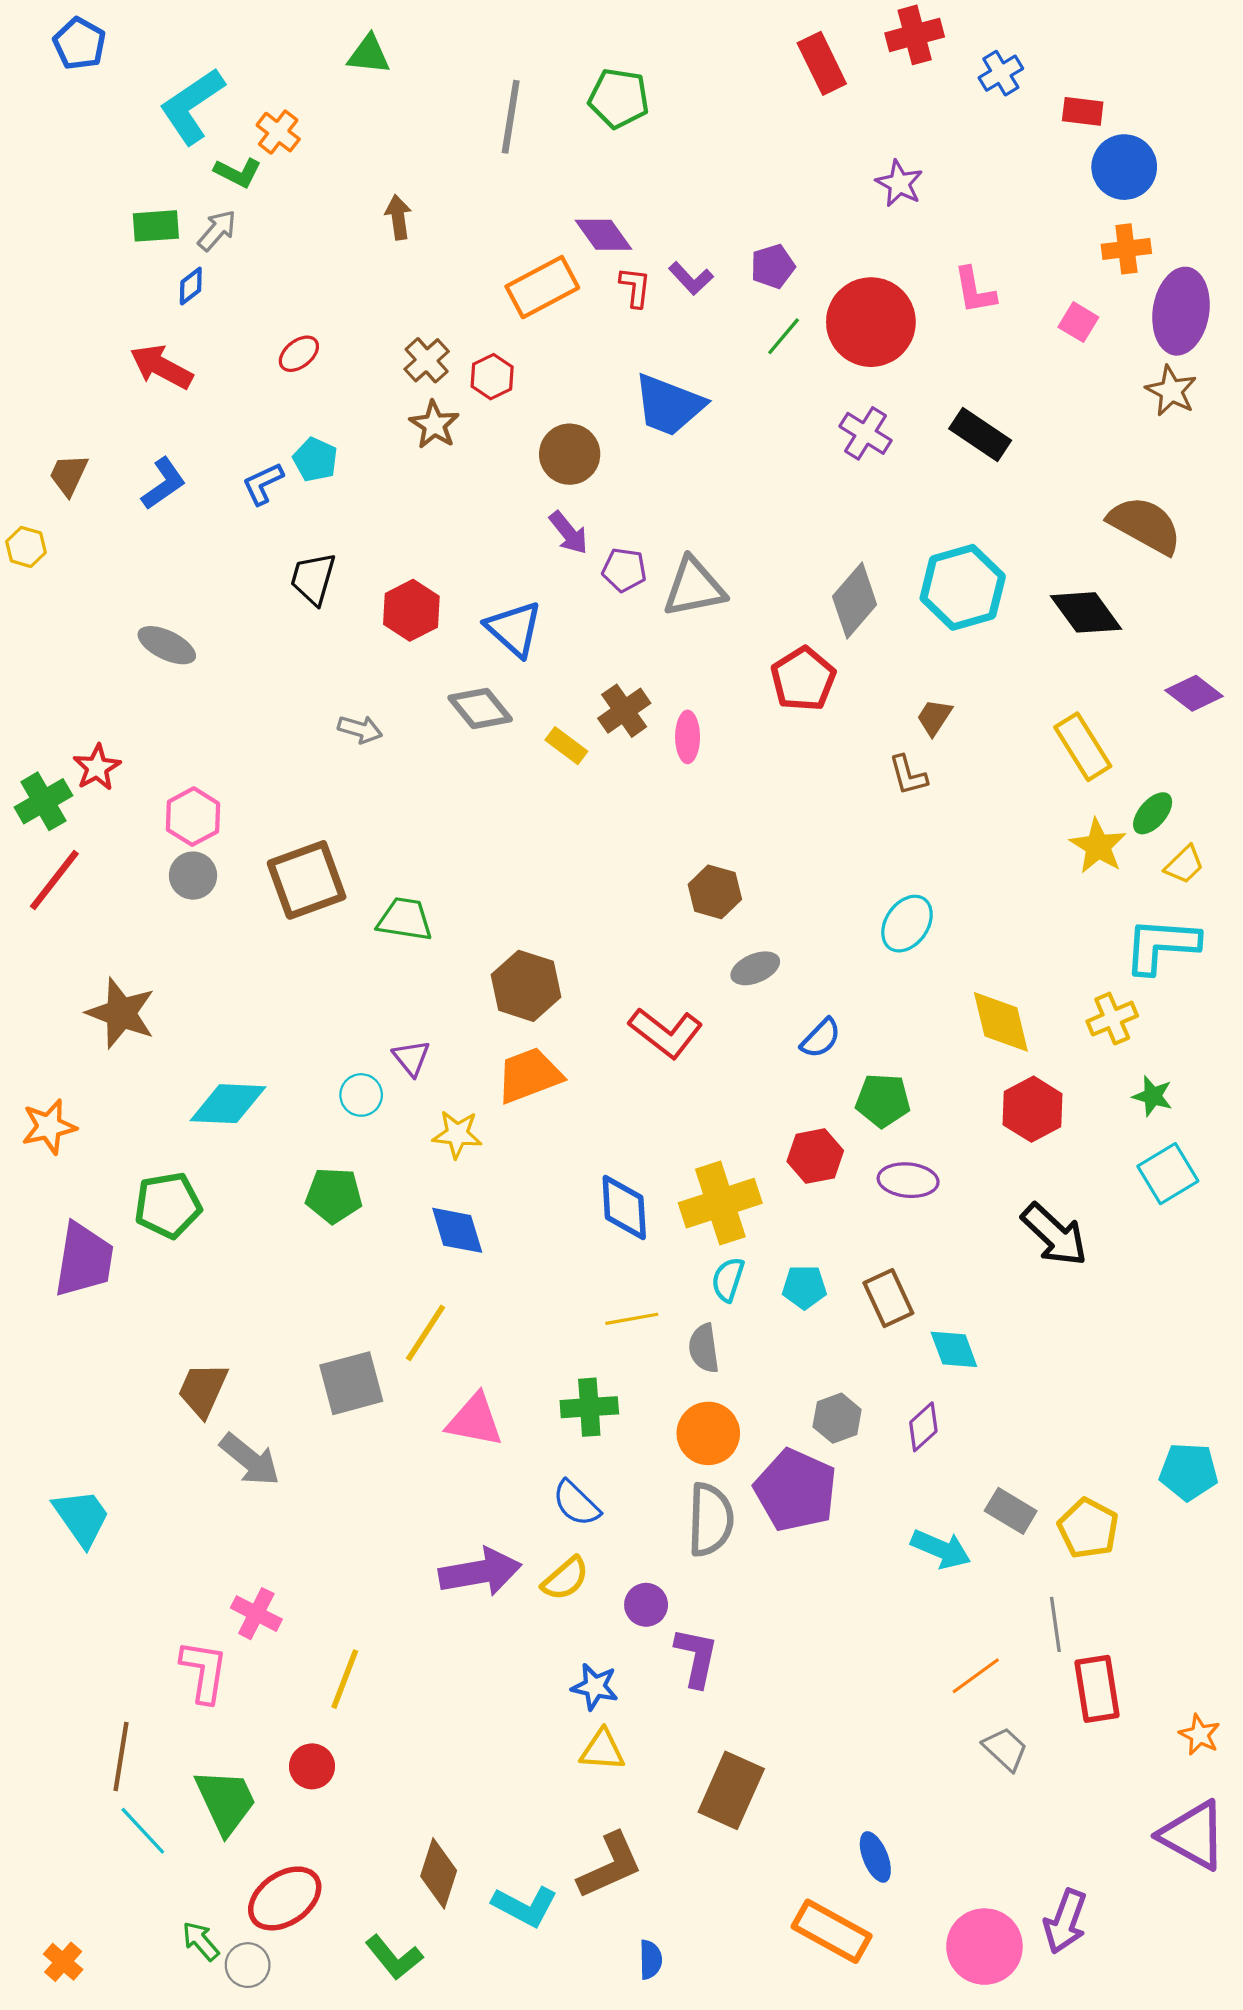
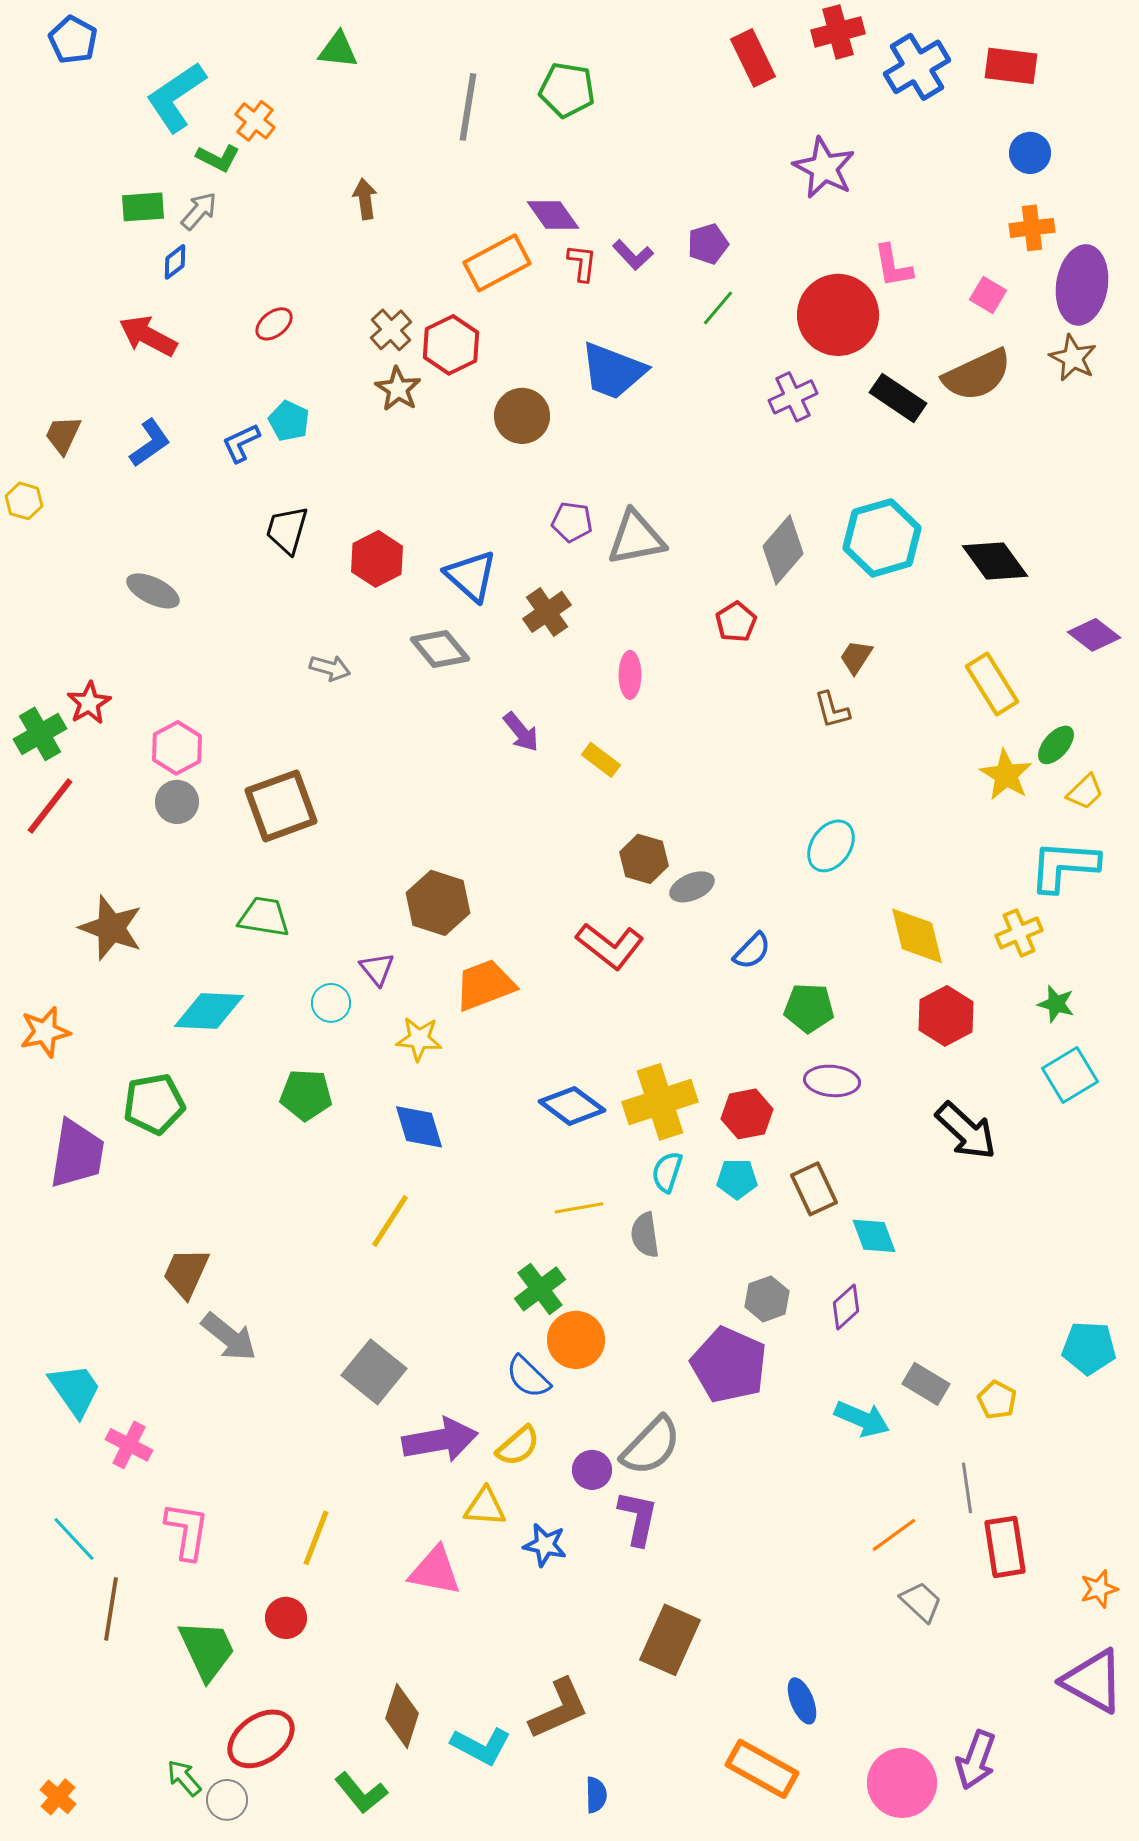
blue cross: (1001, 73) -> (917, 67), size x1.6
red rectangle: (1083, 111) -> (1011, 66), moved, size x1.4
blue circle: (1124, 167) -> (1030, 153), size x0.7
purple star: (899, 183) -> (824, 168), size x1.4
red circle: (871, 322) -> (838, 315), moved
red hexagon: (492, 377) -> (451, 345), size x1.4
purple cross: (865, 433) -> (793, 397), turned 33
brown semicircle: (1145, 525) -> (977, 375), moved, turned 126
purple arrow: (569, 533) -> (521, 732), moved
red pentagon: (803, 679) -> (736, 622), size x0.7
brown cross: (624, 711) -> (547, 612), moved
yellow rectangle: (566, 746) -> (601, 760), moved
brown hexagon: (715, 892) -> (644, 859), moved
green trapezoid: (405, 919) -> (264, 917), moved
brown hexagon: (526, 986) -> (438, 903), moved
red hexagon: (815, 1156) -> (747, 1114), moved
blue diamond: (624, 1207) -> (572, 1106), turned -50
gray square: (351, 1383) -> (374, 1372), moved, turned -36
green cross: (589, 1407) -> (540, 1289), turned -33
pink triangle: (475, 1420) -> (435, 1571), moved
orange circle: (708, 1433) -> (576, 1340), moved
gray semicircle: (710, 1520) -> (651, 1446), moved, turned 42
yellow pentagon: (1088, 1528) -> (997, 1400), size x0.7
pink cross: (256, 1614) -> (129, 1445), moved
orange star: (1200, 1735) -> (1099, 1589), turned 30
yellow triangle: (602, 1750) -> (485, 1507), moved
cyan line: (143, 1831) -> (74, 1539), moved

